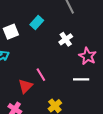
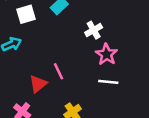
pink star: (88, 56) -> (106, 54), moved

